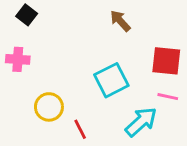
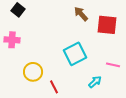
red square: (166, 61) -> (107, 25), moved
cyan arrow: (141, 122) -> (95, 82), size x0.6

